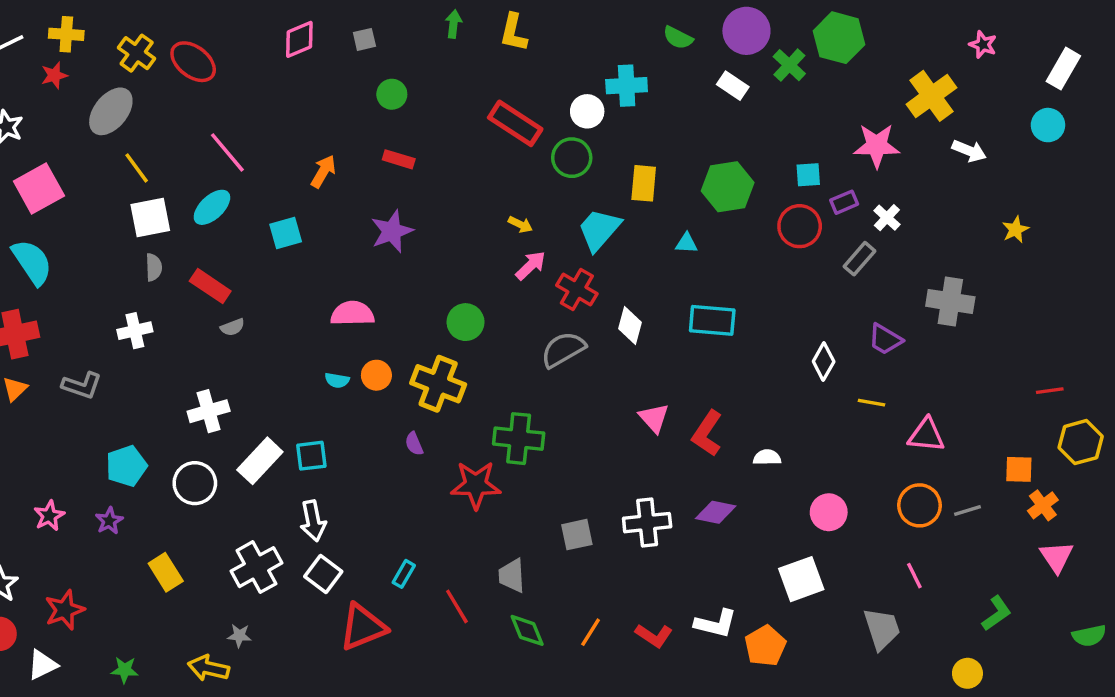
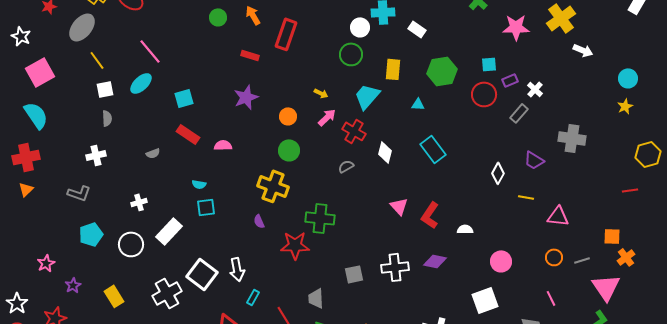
white rectangle: (733, 86) -> (417, 29), moved
green circle: (392, 94) -> (218, 17), moved
red rectangle: (515, 123) -> (286, 34), moved, turned 76
cyan circle: (1048, 125) -> (628, 78), moved
pink star: (877, 146) -> (516, 27), moved
orange arrow: (323, 171) -> (253, 15), moved, turned -60
white square: (150, 218) -> (105, 89), size x0.7
yellow star: (1015, 230) -> (625, 106), moved
red rectangle: (210, 286) -> (188, 134), moved
pink semicircle: (352, 314) -> (223, 145), size x0.7
cyan rectangle: (712, 320) -> (433, 149), turned 48
gray semicircle: (563, 349) -> (346, 166), size x0.6
orange circle: (376, 375) -> (288, 116), moved
cyan semicircle: (337, 380) -> (199, 184), moved
gray L-shape: (82, 385) -> (79, 193), moved
white cross: (209, 411) -> (139, 202), size x0.7
yellow hexagon: (1081, 442) -> (648, 154), moved
cyan square: (311, 456) -> (206, 207), moved
orange circle: (919, 505) -> (554, 257), size x0.7
purple star: (109, 521) -> (73, 285), moved
white arrow: (313, 521) -> (237, 269), moved
pink triangle: (1057, 557) -> (606, 287), moved, size x1.4
white square: (323, 574) -> (202, 274), moved, size x1.4

